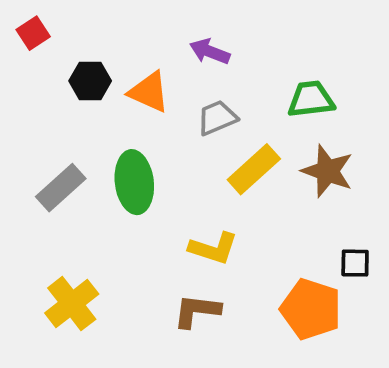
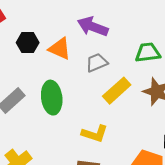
purple arrow: (210, 52) -> (93, 27), size x1.4

